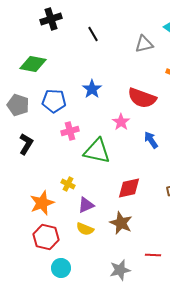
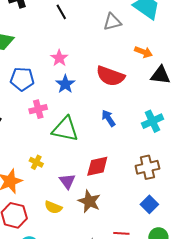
blue star: (92, 89) -> (65, 84), moved
pink star: (121, 122) -> (59, 58), moved
blue arrow: (151, 140) -> (108, 118), moved
purple triangle: (86, 205) -> (67, 181), moved, turned -42

